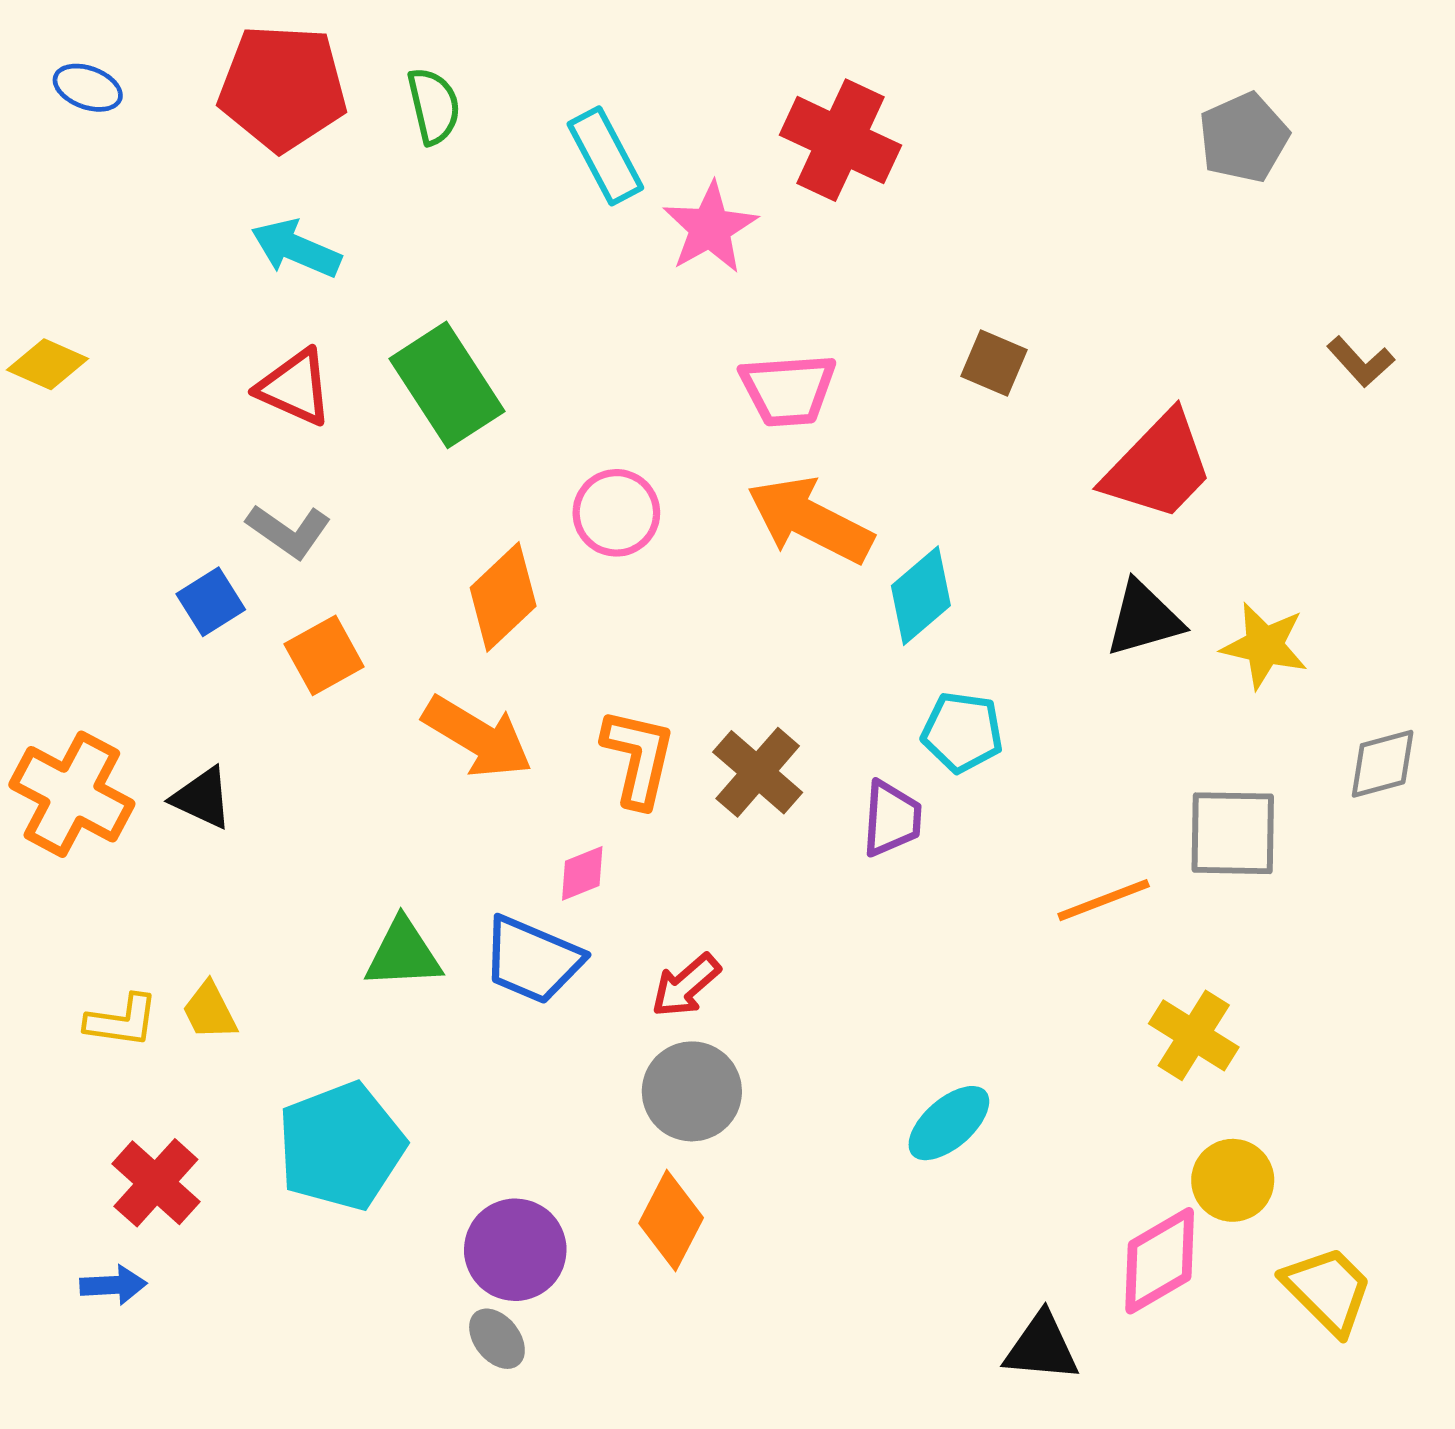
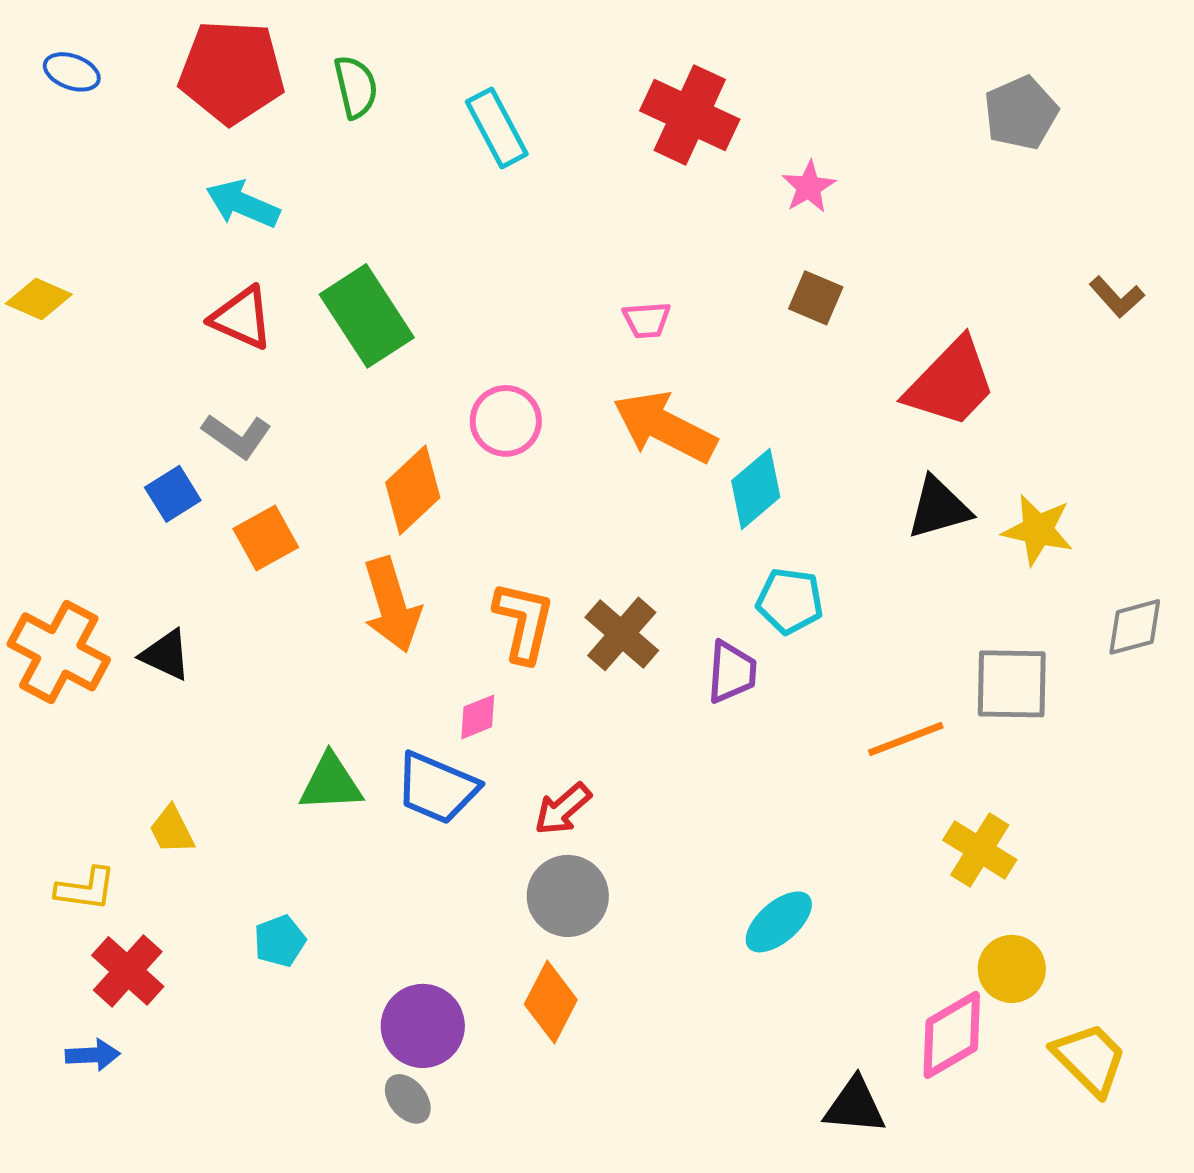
pink star: (710, 228) -> (809, 187), moved, size x0.7
pink trapezoid: (788, 390) -> (647, 320), size x0.6
orange arrow: (477, 737) -> (392, 605), turned 42
yellow L-shape: (122, 1021) -> (86, 889), moved
cyan pentagon: (341, 1146) -> (280, 941), size x0.5

